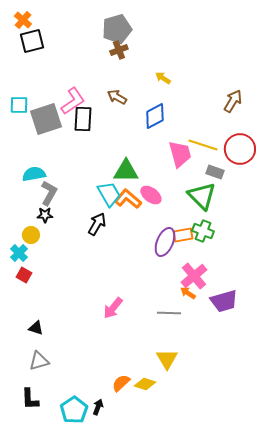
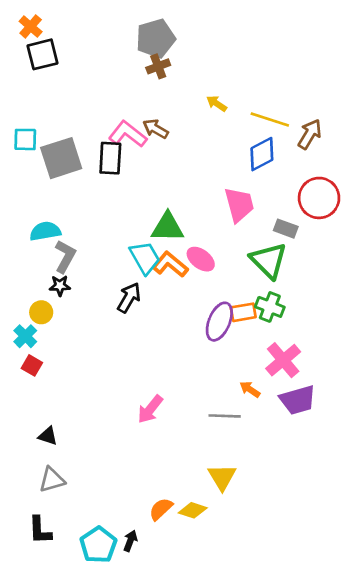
pink L-shape: (73, 101) -> (128, 134), moved, turned -108
blue diamond: (155, 116) -> (262, 154), moved
yellow line: (203, 145) -> (270, 120), moved
pink cross: (194, 276) -> (283, 360), moved

